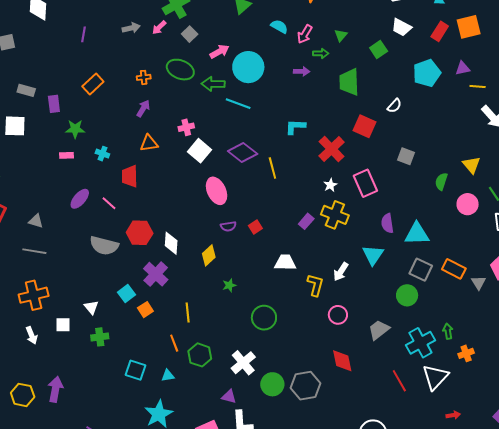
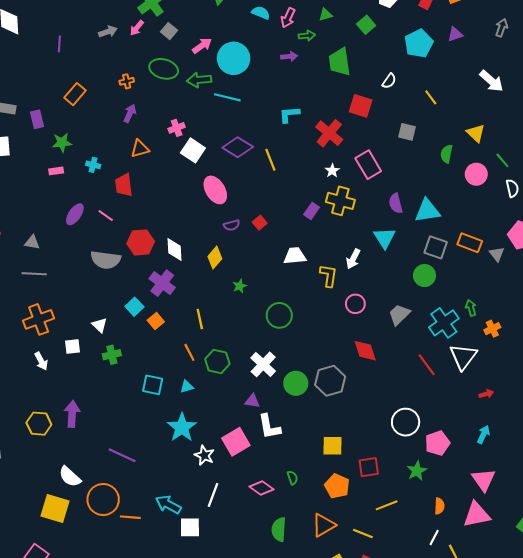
green triangle: (341, 35) -> (325, 15), turned 40
yellow line: (478, 87) -> (431, 97), moved, turned 56

